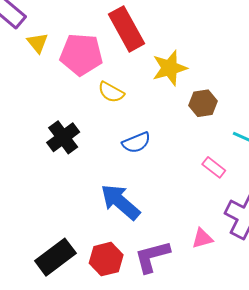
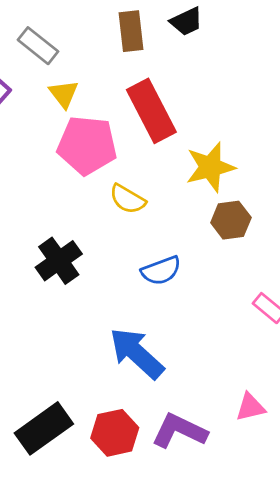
yellow triangle: (38, 43) -> (64, 94), moved
brown hexagon: (203, 103) -> (231, 220), moved
purple L-shape: (152, 256) -> (179, 431), turned 39

